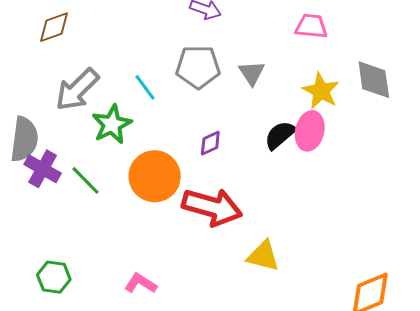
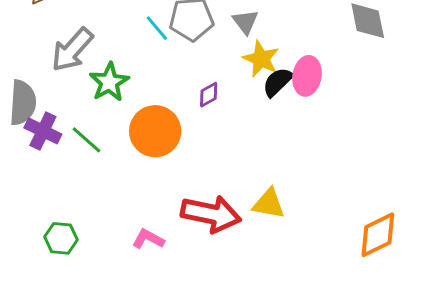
cyan line: (145, 87) -> (157, 28), moved
yellow star: (321, 91) -> (261, 59), moved
red arrow: (212, 207) -> (211, 214), moved

